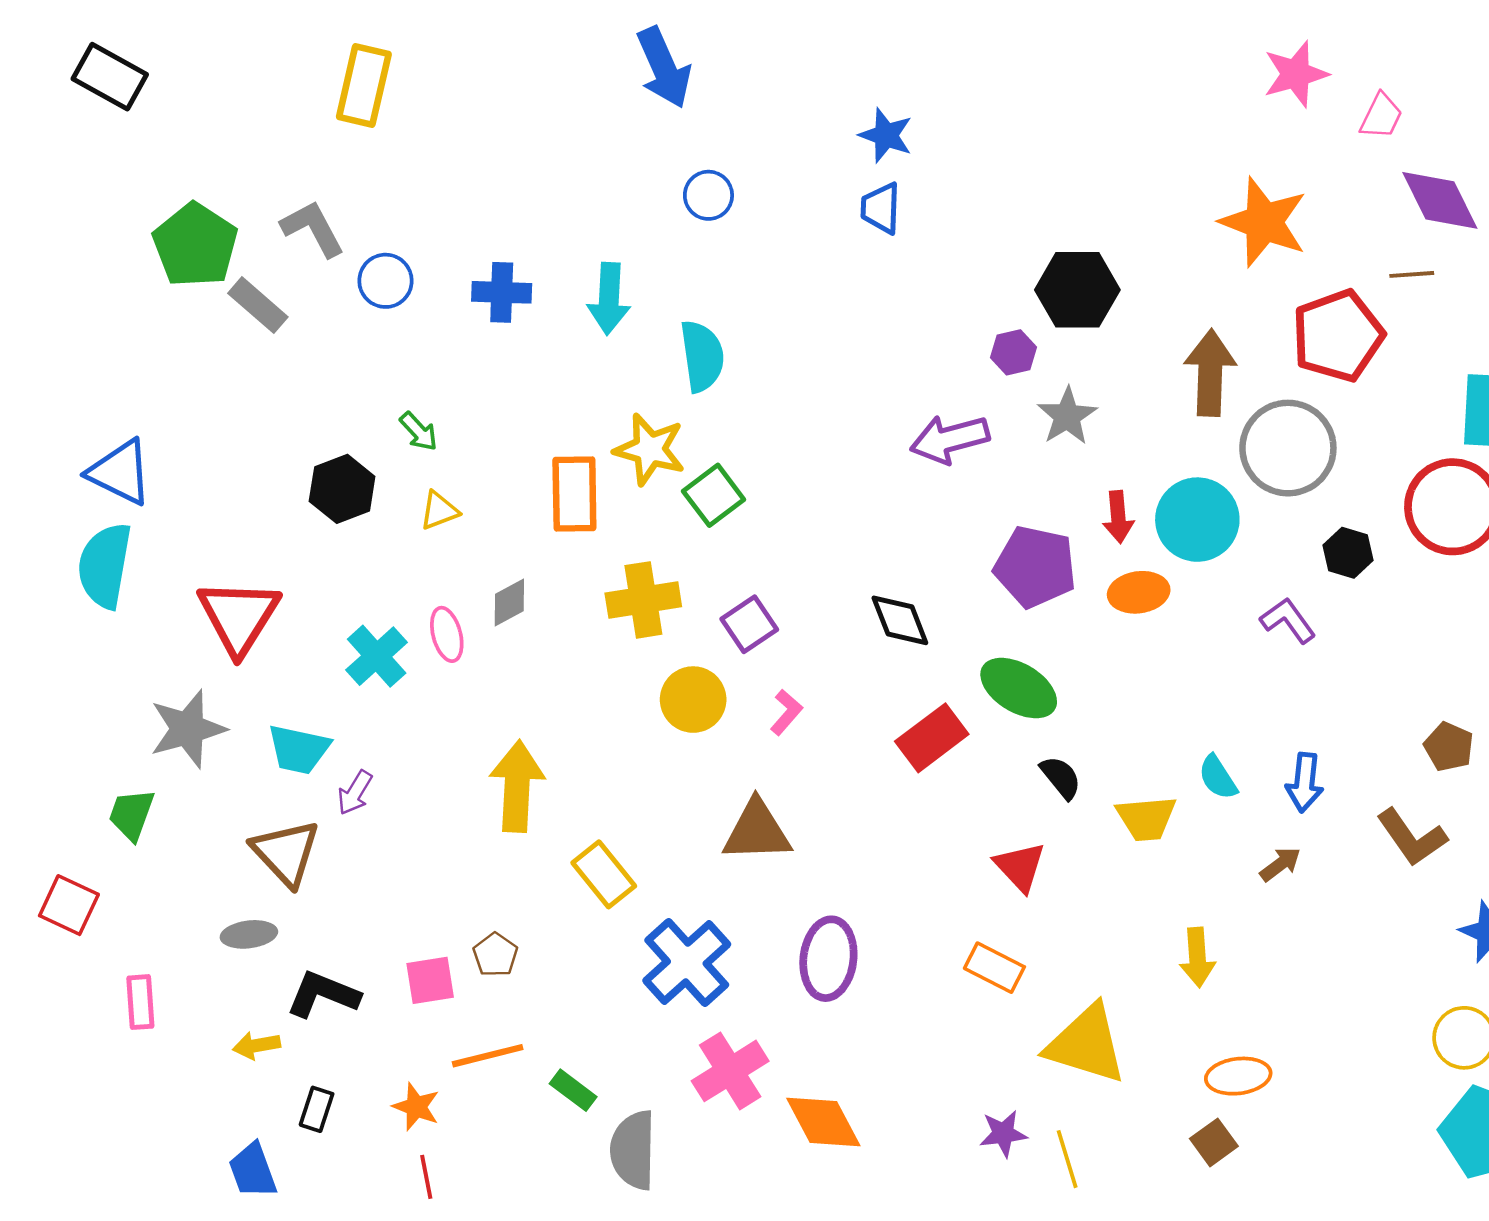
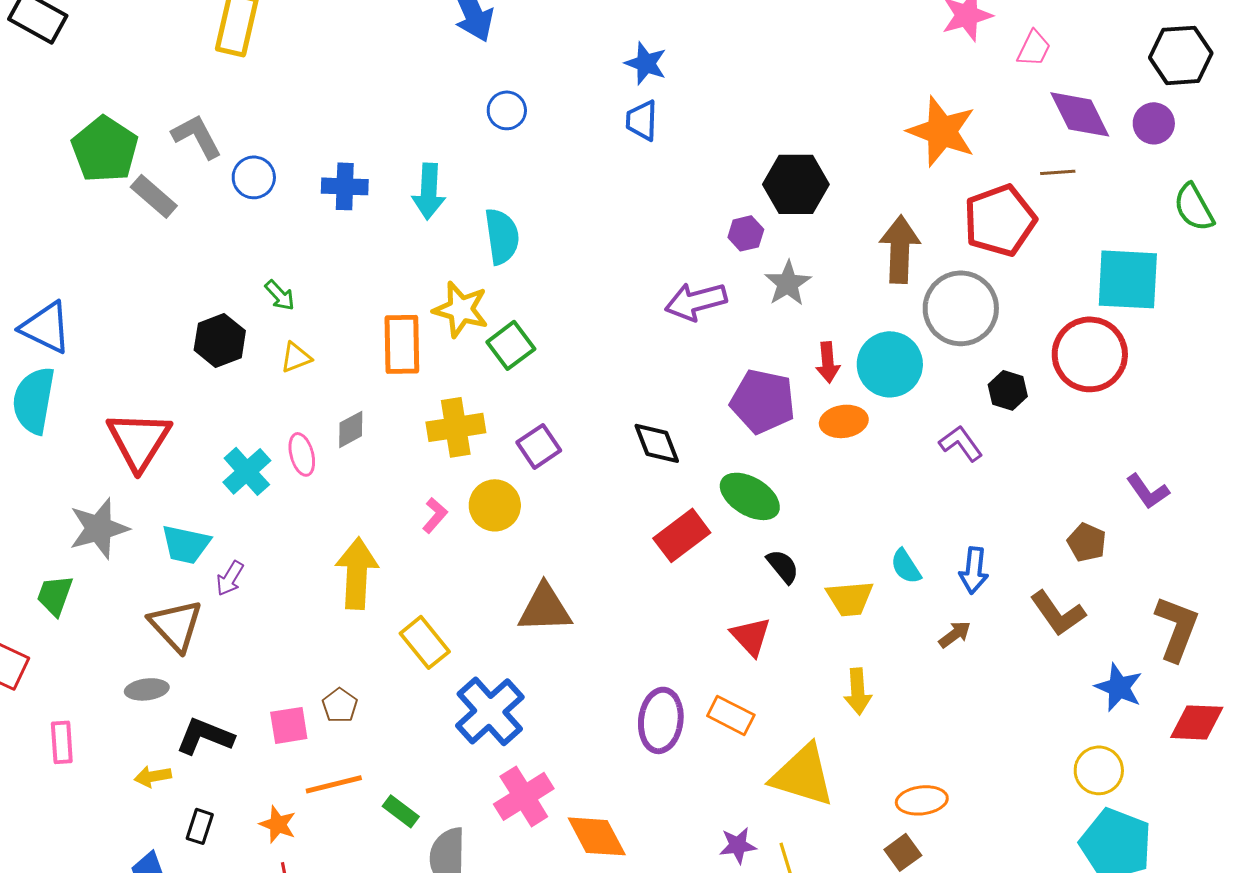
pink L-shape: (786, 712) -> (435, 515), moved
yellow arrow: (1197, 957) -> (858, 691), moved
purple ellipse: (828, 959) -> (661, 720), moved

